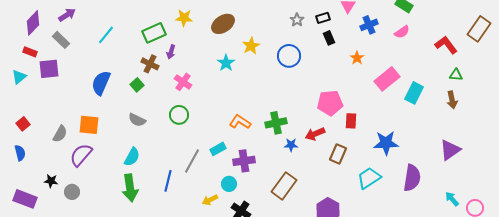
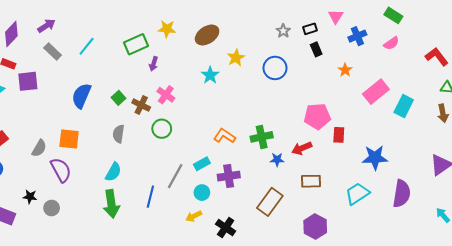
gray rectangle: (61, 40) -> (53, 51), moved
brown cross: (150, 64) -> (141, 105), moved
gray semicircle: (137, 120) -> (118, 134), turned 72
brown rectangle: (338, 154) -> (311, 181), moved, turned 66
purple semicircle: (81, 155) -> (61, 170), turned 110
cyan circle: (229, 184) -> (202, 193), moved

